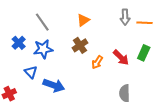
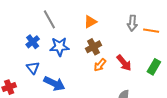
blue cross: (19, 43) -> (33, 42), moved
brown cross: (80, 45) -> (93, 47), moved
blue star: (43, 49) -> (59, 47), moved
green rectangle: (144, 53) -> (154, 67), moved

